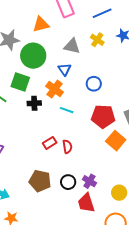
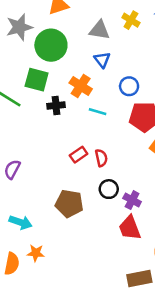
blue triangle: (65, 69) -> (102, 60), moved
blue circle: (94, 84) -> (129, 86), moved
black circle: (68, 182) -> (109, 189), moved

